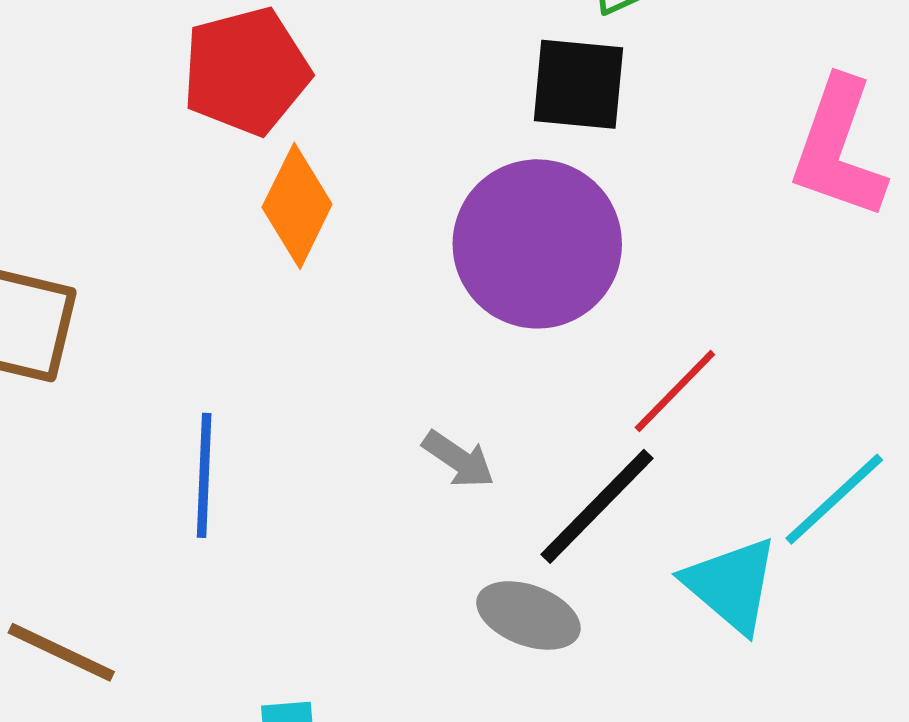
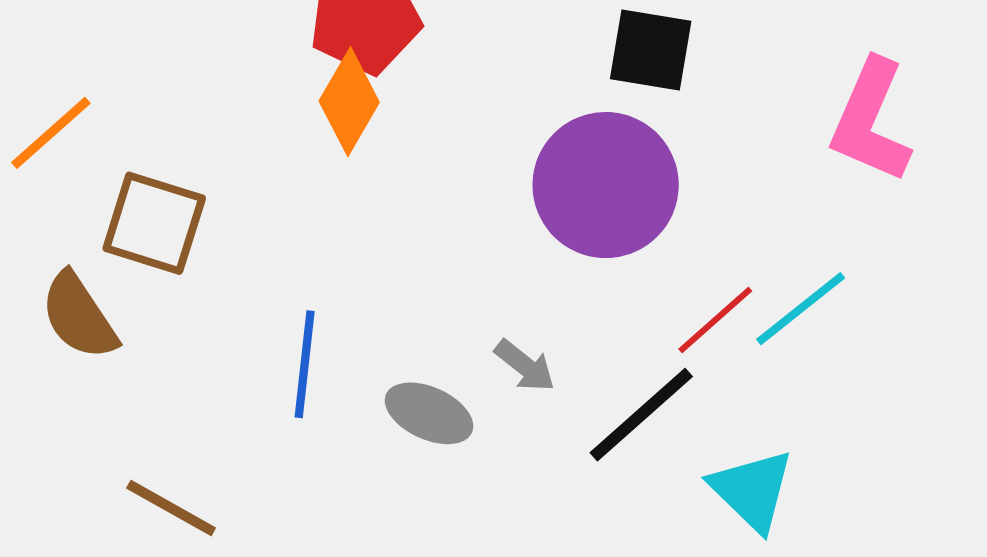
orange diamond: (297, 206) -> (349, 102), moved
cyan line: (834, 499) -> (801, 309), moved
gray ellipse: (528, 615) -> (429, 413), moved

